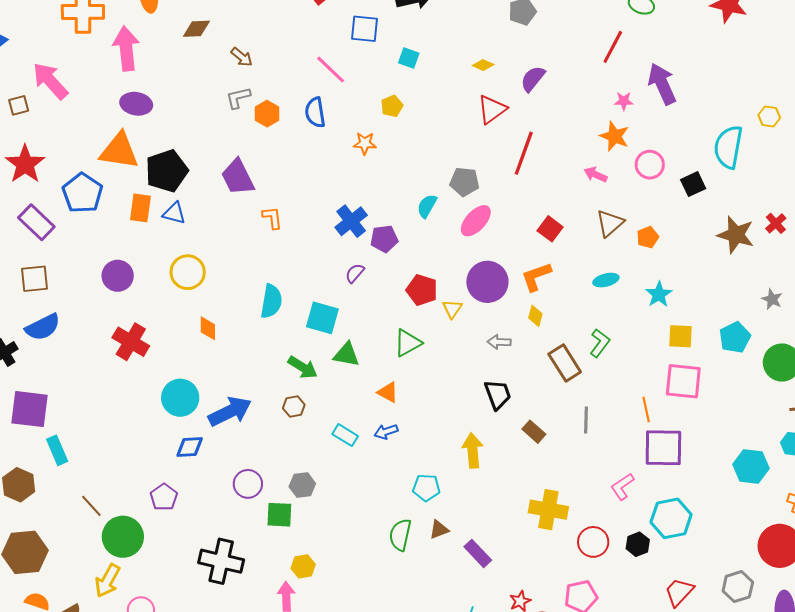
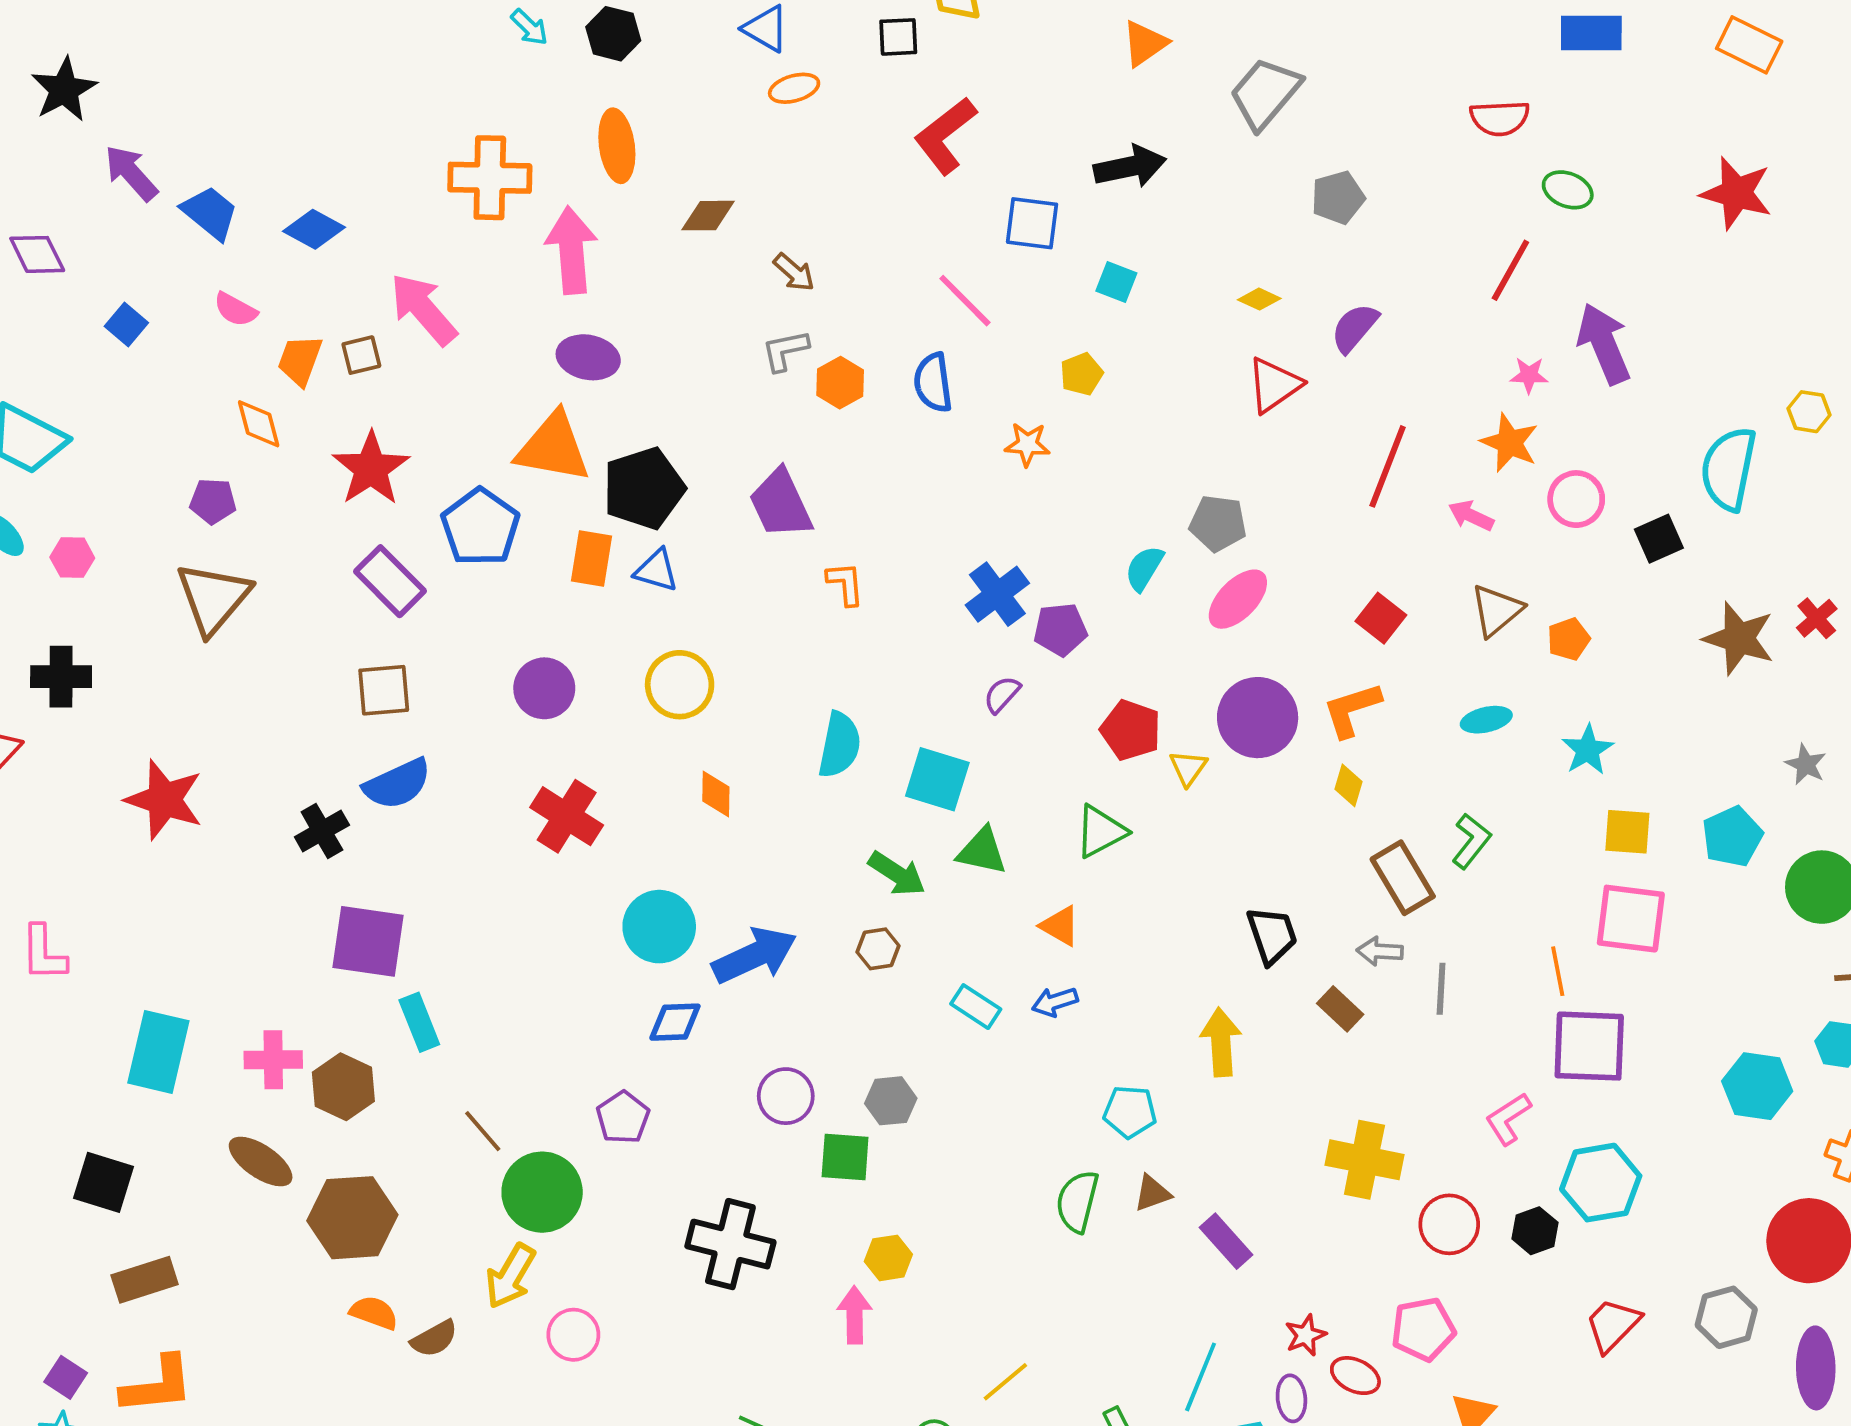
red line: (524, 153) -> (1388, 466), moved
gray arrow: (499, 342) -> (1380, 951), moved

